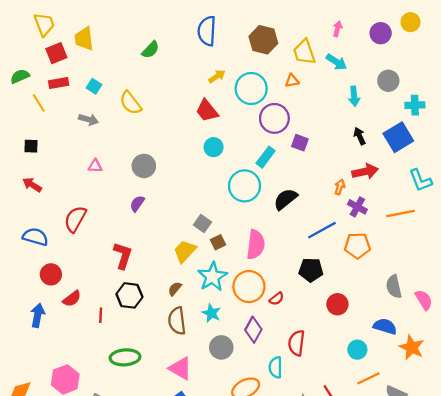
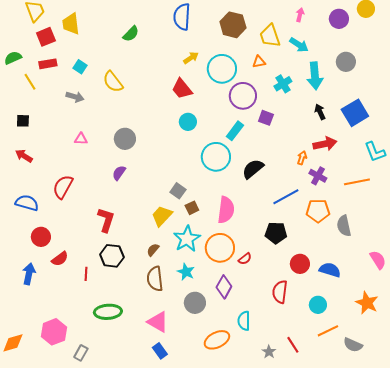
cyan arrow: (354, 96) -> (315, 76), size x1.5
cyan cross: (415, 105) -> (283, 84), moved, turned -30
gray semicircle: (394, 287) -> (344, 226), moved
blue semicircle: (385, 326) -> (330, 270), moved
red semicircle: (297, 343) -> (280, 292), moved

